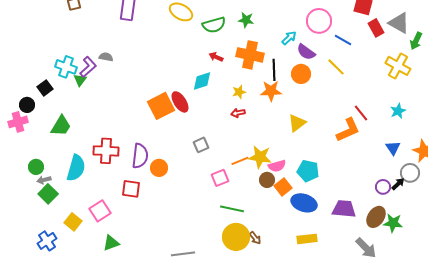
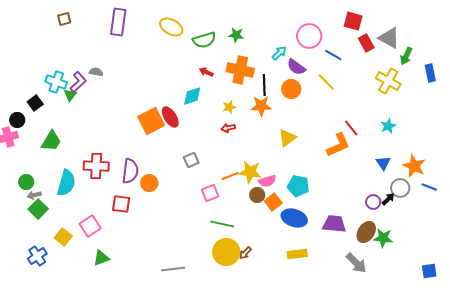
brown arrow: (255, 238) -> (245, 253), turned 80

